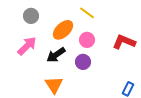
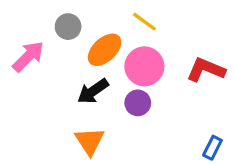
gray circle: (31, 16) -> (68, 27), moved
pink circle: (87, 40) -> (144, 66), size x1.5
pink arrow: (27, 46) -> (28, 56), moved

